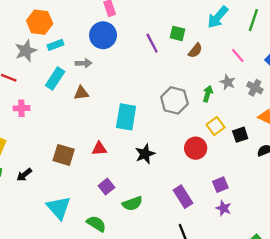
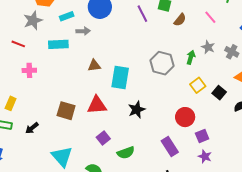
cyan rectangle: (55, 45) -> (67, 16), moved
pink line: (238, 55) -> (210, 17), moved
cyan rectangle: (55, 78) -> (58, 44), turned 54
brown triangle: (81, 93) -> (94, 66), moved
black square: (240, 135) -> (219, 93), turned -32
red circle: (196, 148) -> (185, 117), moved
red triangle: (99, 149) -> (97, 105), size x1.5

